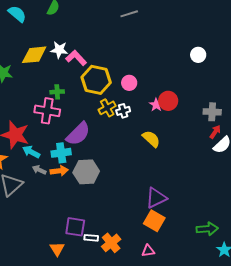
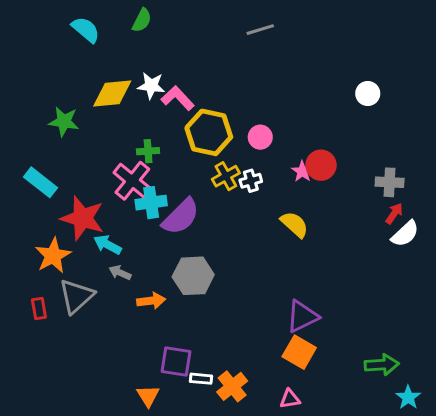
pink cross: (47, 111) -> (132, 181), turned 30
cyan cross: (61, 153) -> (151, 203), moved
orange arrow: (59, 171) -> (151, 301), moved

